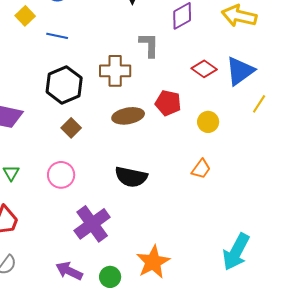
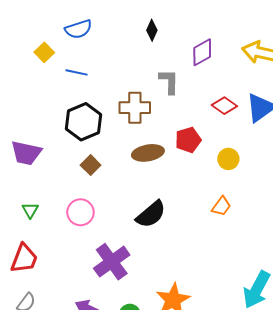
red pentagon: (168, 103) -> (188, 140), turned -30
black semicircle: (131, 177) -> (151, 214), turned -52

